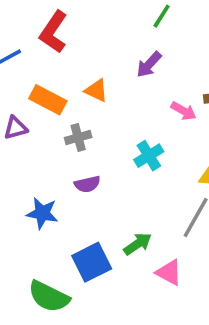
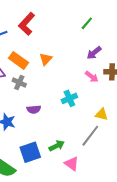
purple arrow: (149, 65) -> (94, 53), moved
orange triangle: (96, 91) -> (46, 59), turned 40
gray cross: (78, 137) -> (19, 83), moved, turned 32

